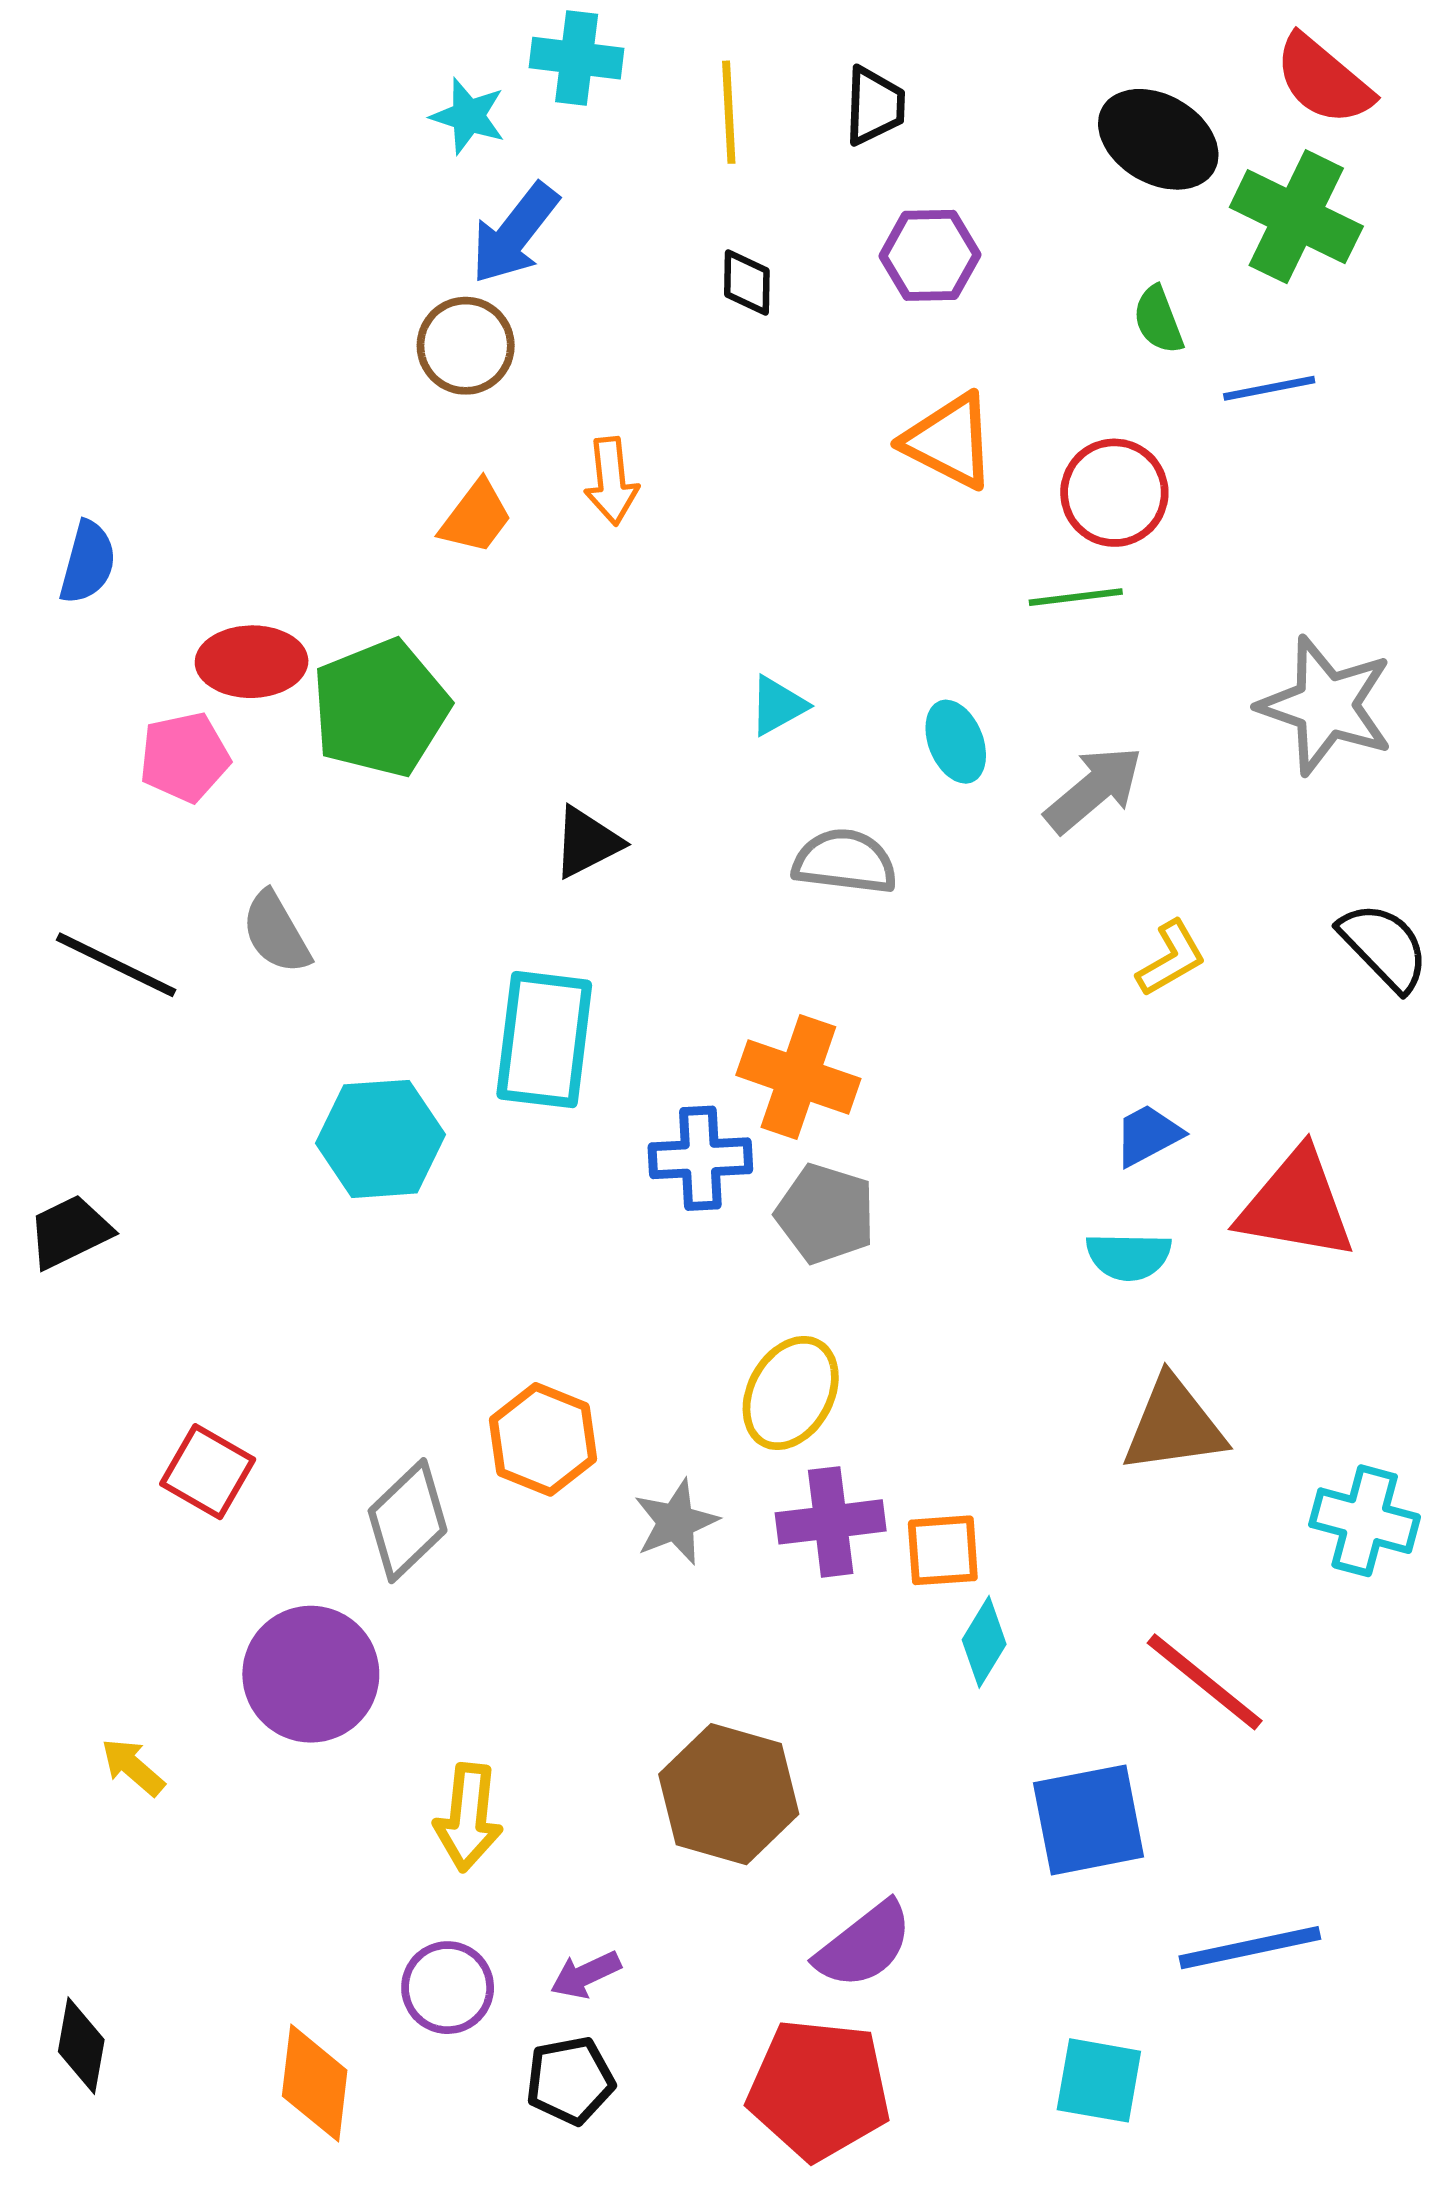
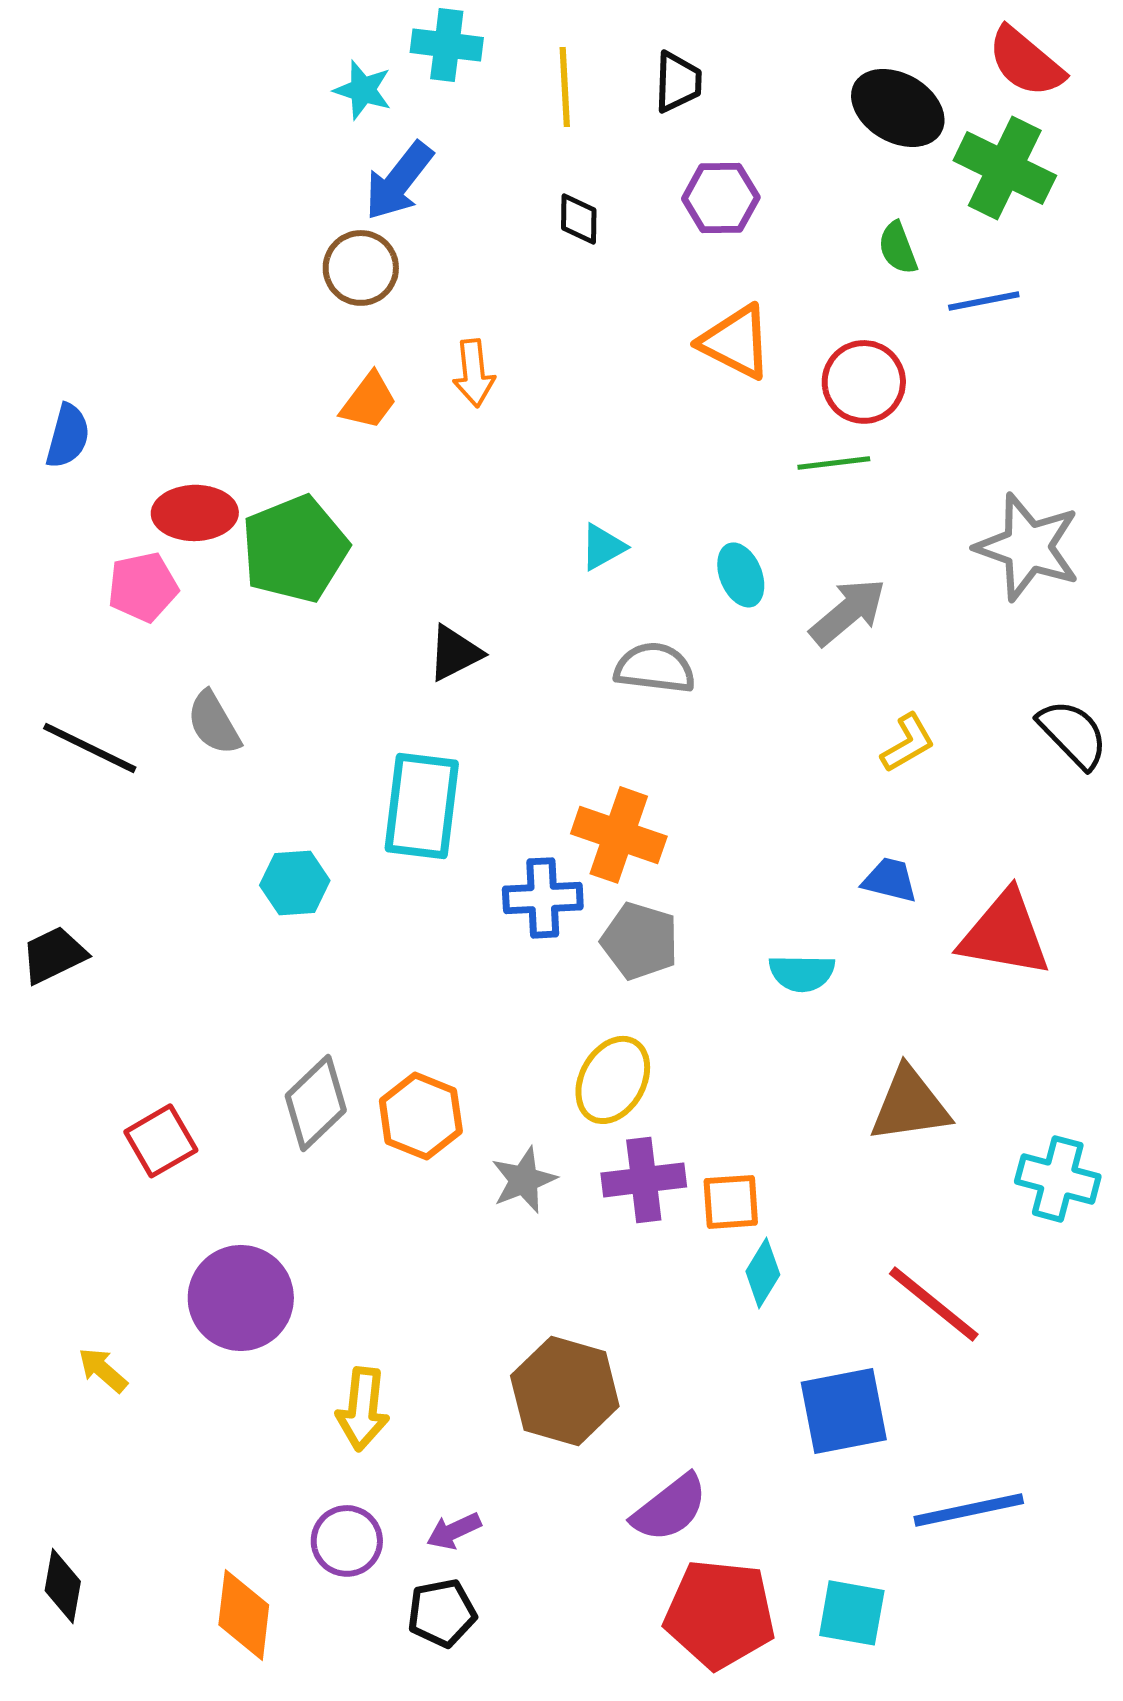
blue trapezoid: (1148, 1135) -> (890, 880), turned 42
cyan hexagon: (380, 1139) -> (295, 883), size x0.7
cyan semicircle: (1129, 1256) -> (802, 973), moved
red square: (208, 1472) -> (161, 1141), turned 30
gray diamond: (408, 1521) -> (316, 1103), moved
red pentagon: (819, 2089) -> (720, 1614), moved

